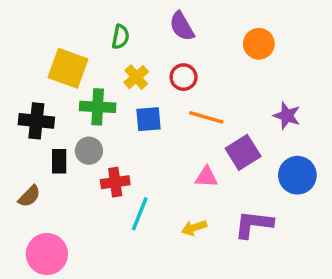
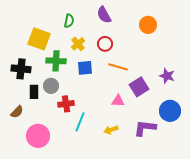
purple star: (287, 116) -> (167, 76), moved
blue circle: (297, 175) -> (170, 111), moved
pink circle: (47, 254) -> (38, 136), moved

